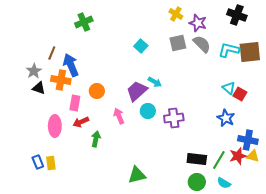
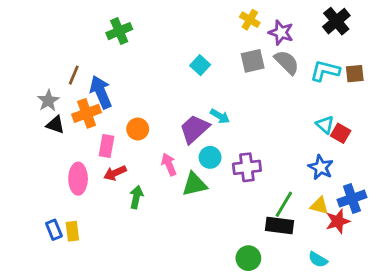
black cross: (237, 15) -> (336, 21), turned 30
brown square: (250, 52) -> (355, 74), size x0.6
orange cross: (61, 80) -> (87, 113), turned -30
blue cross: (248, 140) -> (352, 199), turned -30
yellow triangle: (253, 156) -> (319, 206), moved
green line: (219, 160) -> (284, 204), moved
green triangle: (137, 175) -> (194, 184), moved
green circle: (197, 182) -> (248, 258), moved

